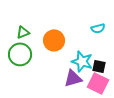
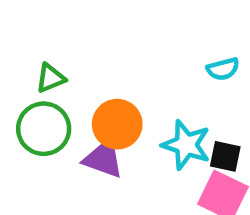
orange circle: (54, 40) -> (117, 124), moved
purple triangle: (73, 78) -> (103, 159), moved, turned 36

